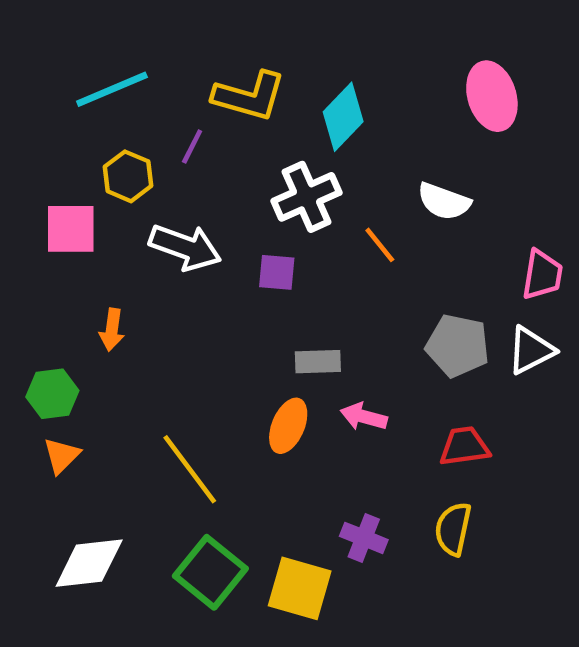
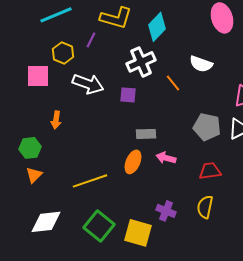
yellow line: (190, 469) -> (90, 181), turned -72

